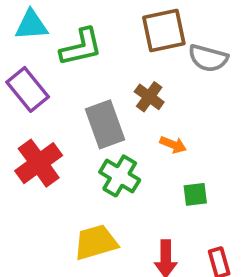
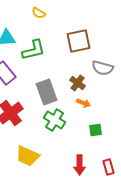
gray semicircle: (208, 58) -> (103, 68), moved
brown cross: (149, 97) -> (78, 83), moved
yellow trapezoid: (96, 242) -> (28, 156), moved, turned -140

